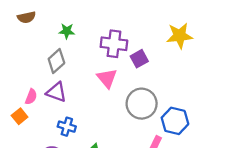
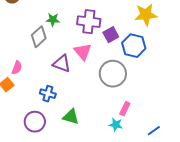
green star: (67, 31) -> (53, 20), moved
purple triangle: (56, 92) -> (62, 64), moved
blue hexagon: (175, 121) -> (134, 46), moved

